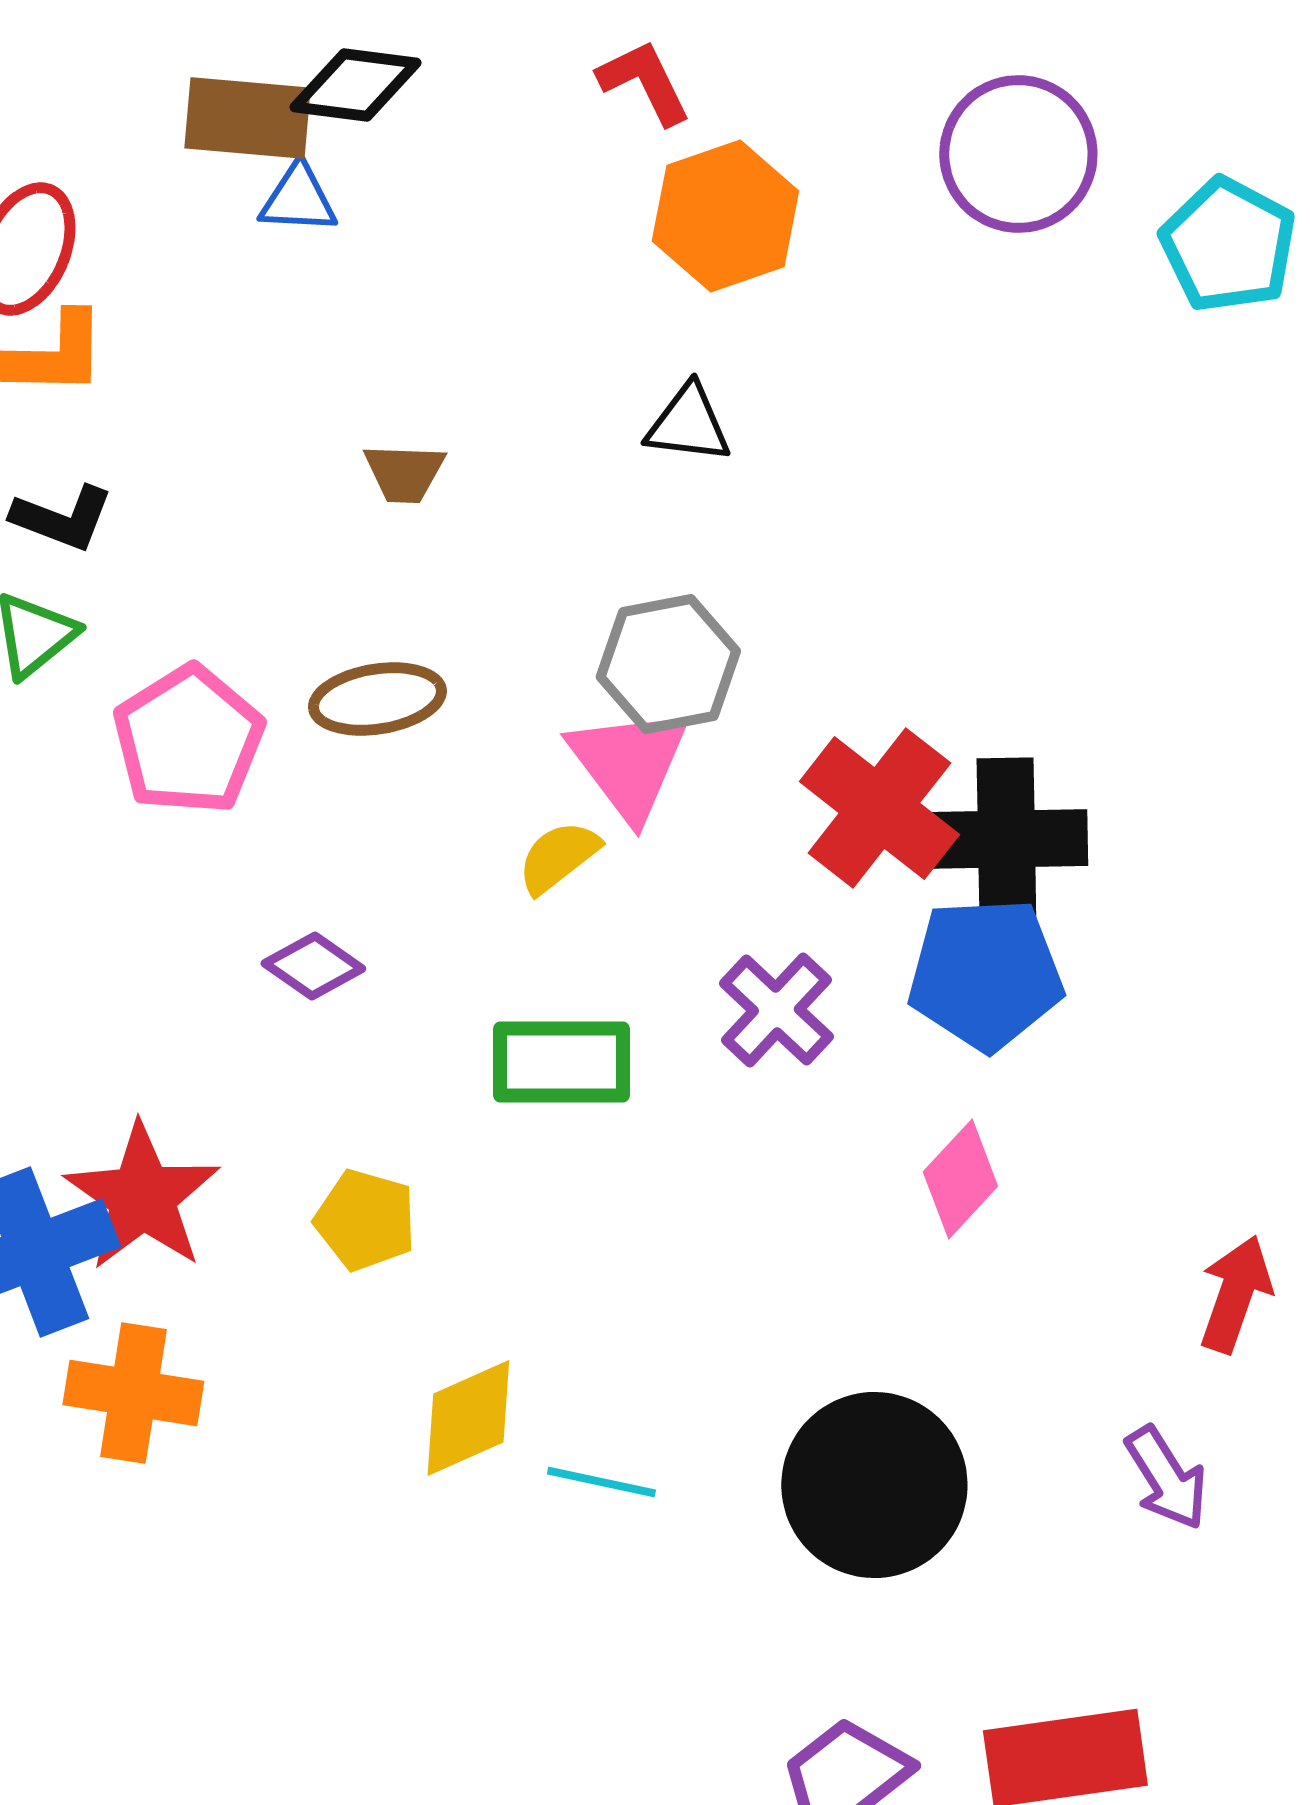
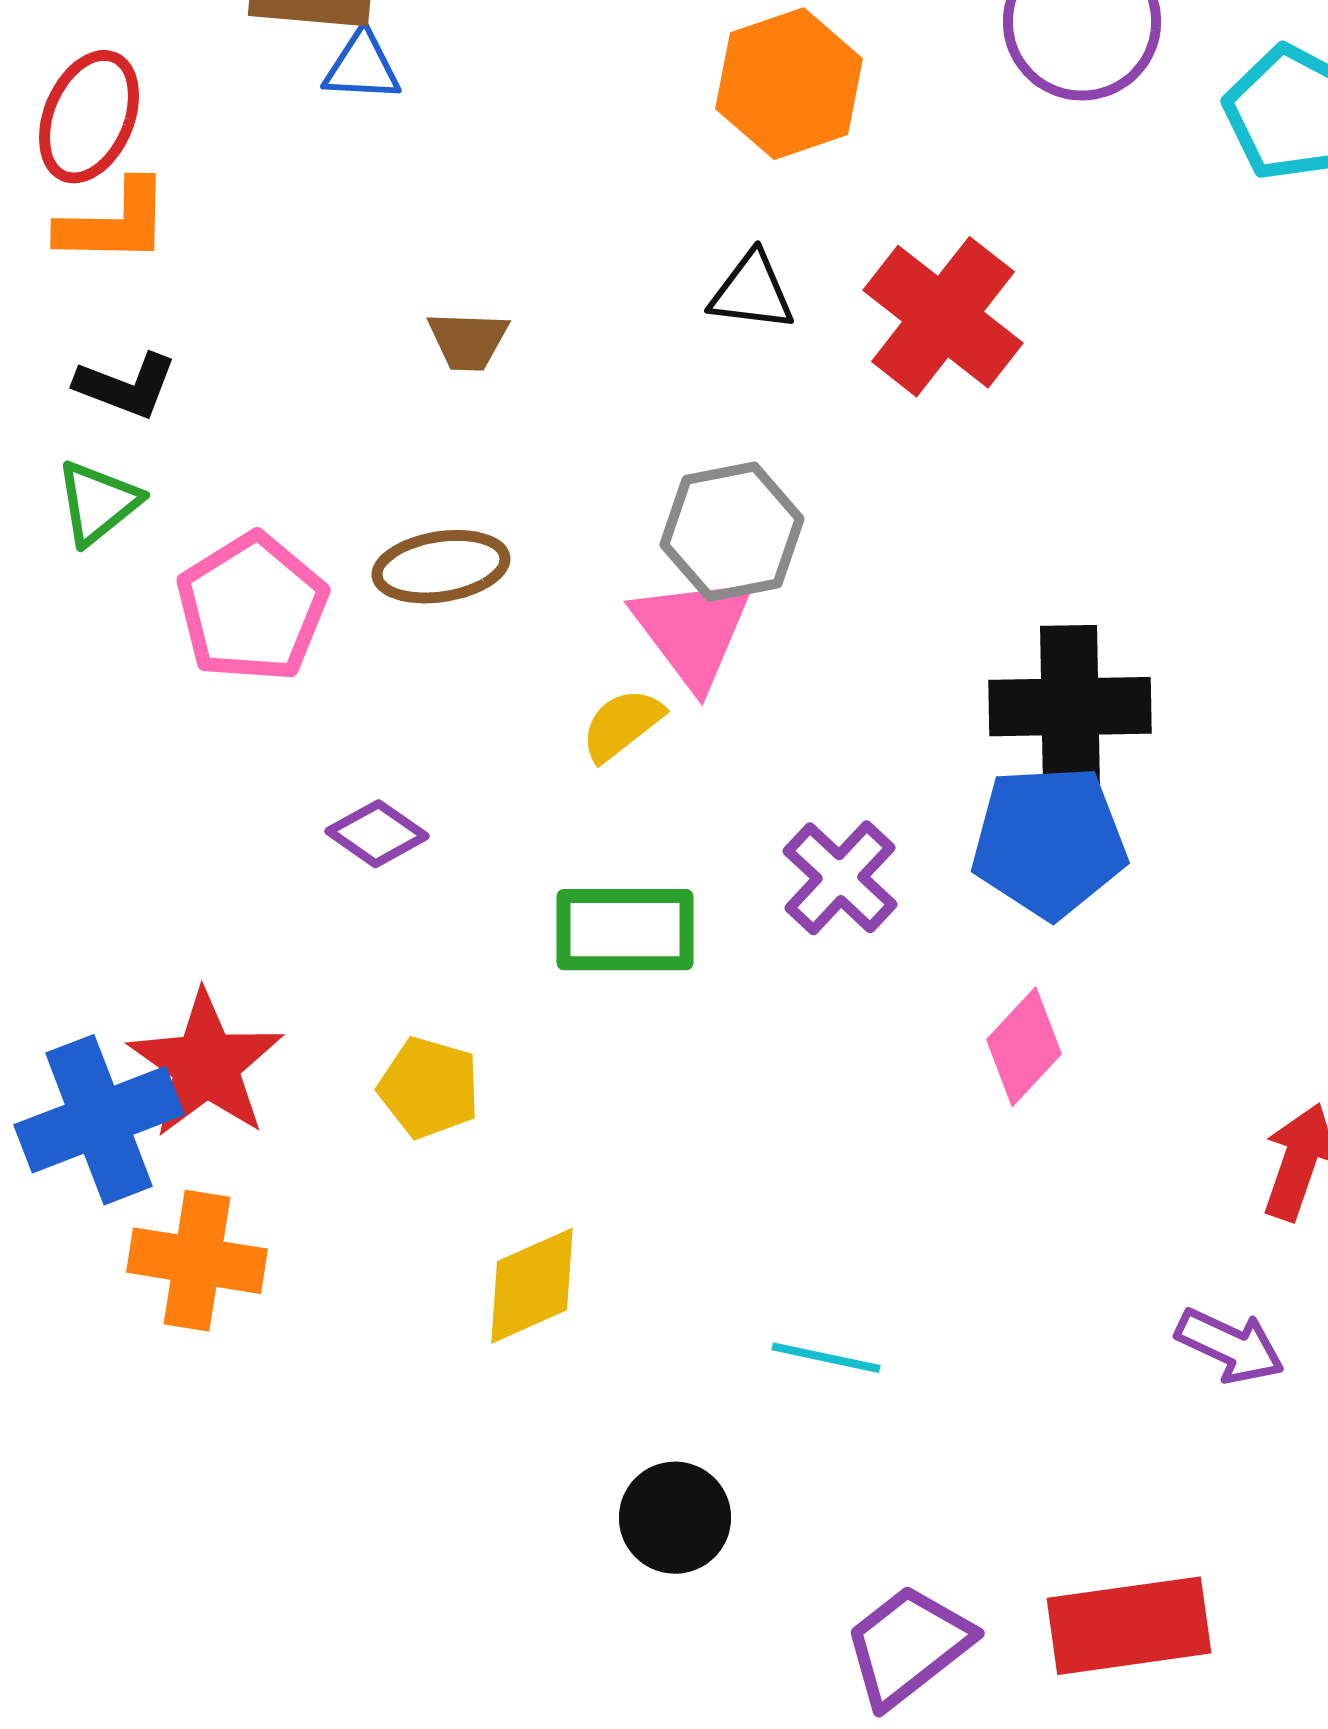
red cross: (879, 808) -> (943, 317), moved
purple arrow: (1166, 1478) -> (1230, 1346), turned -33
cyan line: (601, 1482) -> (826, 1358), moved
black circle: (874, 1485) -> (675, 1518), moved, size x0.6

